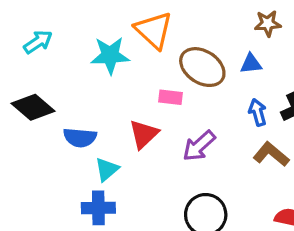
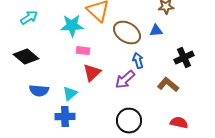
pink rectangle: (170, 97) -> (83, 51), moved
blue arrow: (258, 112) -> (138, 61), moved
blue semicircle: (80, 138) -> (39, 91), moved

